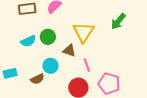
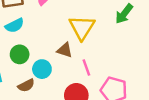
green circle: (48, 37) -> (20, 54), moved
cyan semicircle: (28, 41) -> (15, 25), moved

